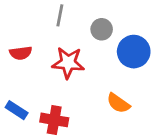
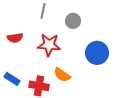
blue circle: (134, 52) -> (97, 53), moved
orange semicircle: (118, 103) -> (62, 75), moved

